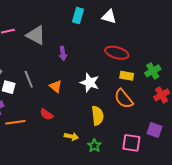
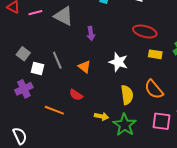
orange semicircle: (124, 99) -> (154, 89), moved
orange line: (15, 122) -> (54, 110), moved, turned 30
green star: (94, 146) -> (125, 125), size x1.6

